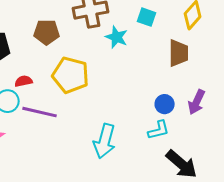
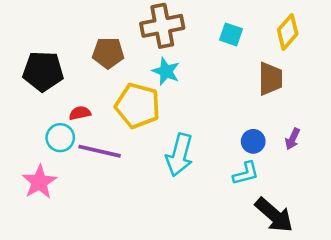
cyan star: (117, 37) -> (166, 71), moved
purple arrow: (197, 102) -> (293, 139), size x0.7
cyan arrow: (105, 141) -> (179, 155), moved

